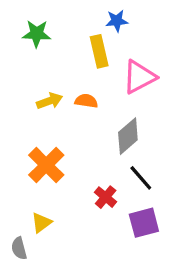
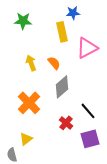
yellow arrow: (49, 101) -> (31, 63), turned -91
orange semicircle: (86, 101) -> (54, 63), turned 40
gray diamond: (128, 136) -> (62, 87), moved

